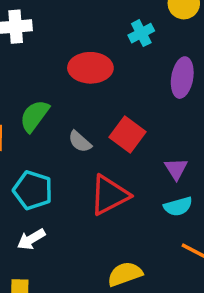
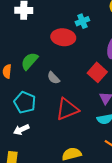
cyan cross: (141, 33) -> (82, 21), moved
red square: (128, 135) -> (97, 72), moved

